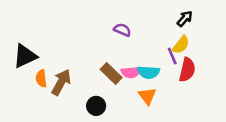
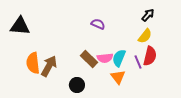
black triangle: (25, 56) -> (20, 26), moved, turned 30
purple line: (172, 56) -> (138, 62), moved
cyan semicircle: (149, 72) -> (119, 58), turned 108
orange semicircle: (41, 78) -> (33, 63), size x1.5

